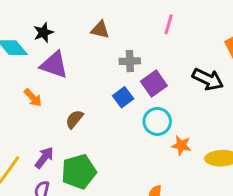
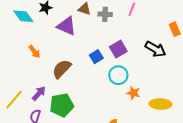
gray cross: (130, 61) -> (105, 14), moved
purple triangle: (54, 65) -> (66, 26), moved
brown semicircle: (74, 119) -> (62, 69), size x1.5

